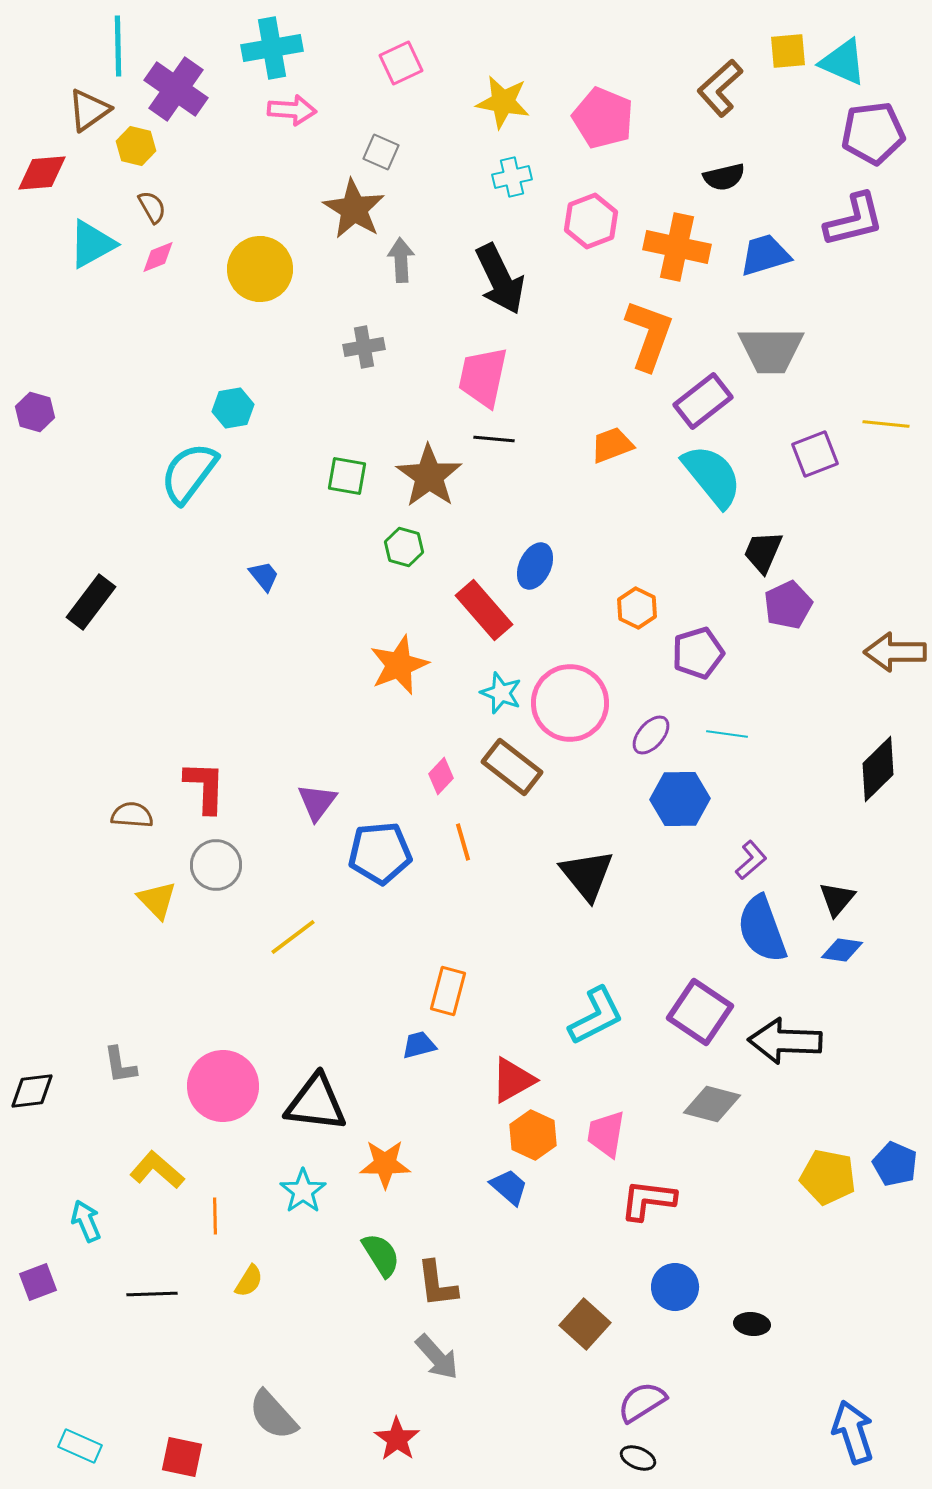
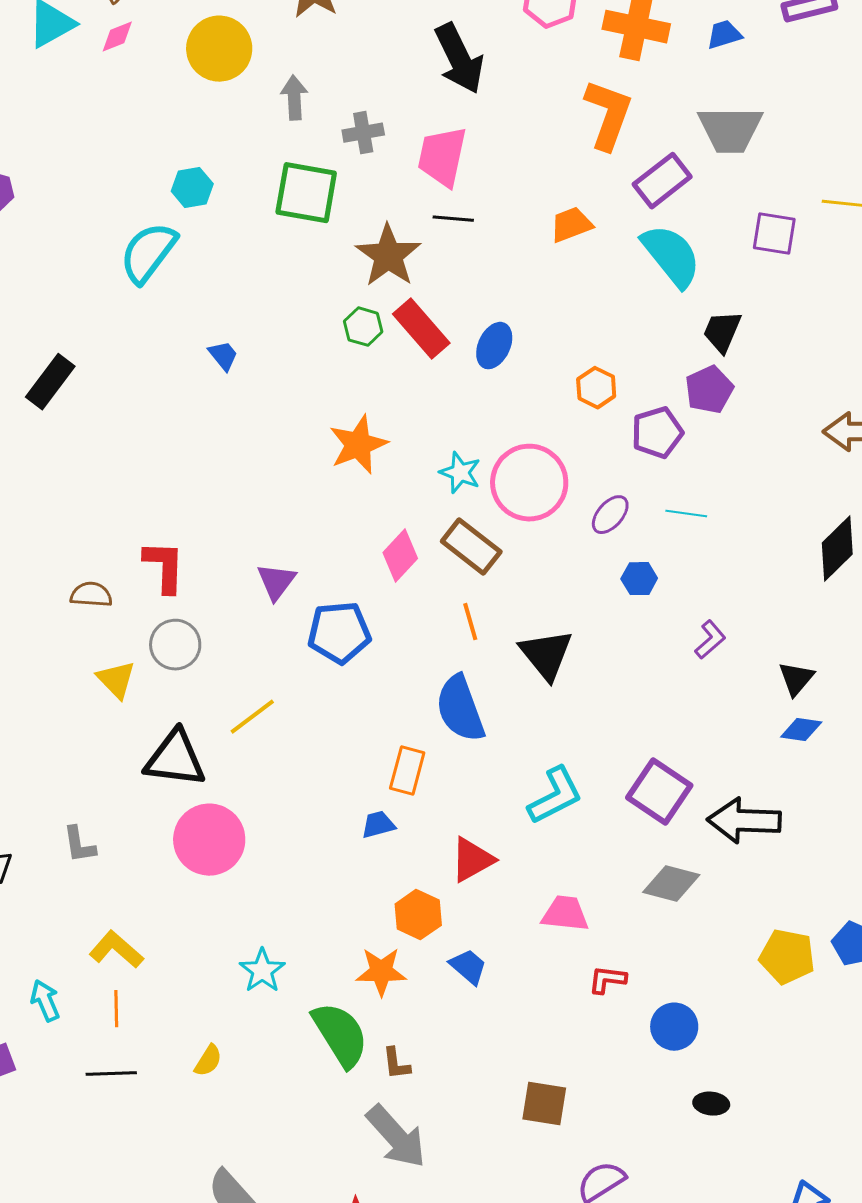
blue trapezoid: (765, 255) -> (724, 35), size x0.7
gray arrow: (401, 260) -> (294, 98), moved
gray cross: (364, 347) -> (363, 133), moved
purple square: (815, 454) -> (774, 234), turned 30
green square: (347, 476) -> (306, 193), moved, size x1.6
purple pentagon: (788, 605) -> (709, 390), moved
red rectangle: (484, 610) -> (421, 329), moved
pink diamond: (441, 776) -> (400, 556), size x1.4
blue hexagon: (680, 799) -> (639, 579), size x0.6
orange line: (463, 842) -> (470, 622), moved
blue semicircle: (762, 929) -> (460, 709), moved
pink circle: (223, 1086) -> (209, 840), moved
black triangle: (316, 1103) -> (175, 759), moved
pink trapezoid: (606, 1134) -> (565, 914), turned 87
orange hexagon: (533, 1135) -> (418, 915), moved
orange star: (385, 1164) -> (381, 972), moved
red L-shape: (648, 1200) -> (607, 980), size x0.7
orange line: (215, 1216) -> (116, 1009), moved
green semicircle: (381, 1255) -> (340, 1035), size x1.5
brown L-shape: (437, 1284) -> (396, 1064), size x0.7
blue circle: (675, 1287) -> (674, 1027), moved
brown square: (585, 1324) -> (544, 1104), turned -33
gray arrow: (437, 1357) -> (396, 1137), size x1.4

